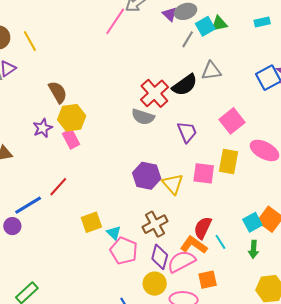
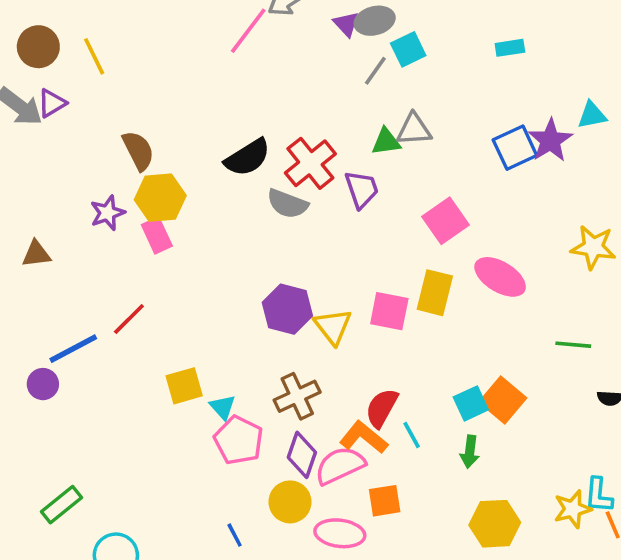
green triangle: (219, 24) -> (386, 142), moved
black semicircle: (185, 85) -> (248, 158), moved
purple trapezoid: (187, 132) -> (362, 189), moved

